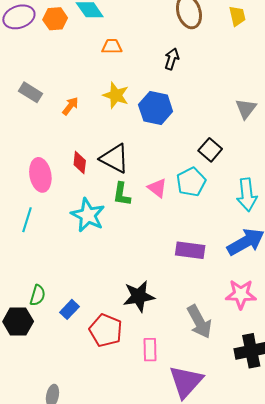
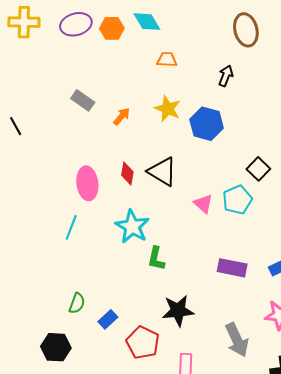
green L-shape: (122, 194) -> (156, 259), moved
black hexagon: (18, 321) -> (56, 347), moved

